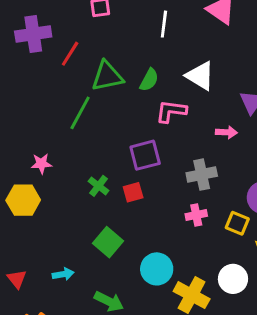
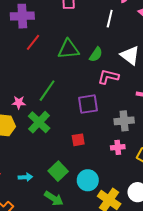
red line: (70, 54) -> (33, 42), moved
green line: (80, 113) -> (47, 91), moved
green cross: (98, 186) -> (39, 122), moved, size x1.6
red square: (133, 192) -> (78, 140), moved
green square: (108, 242) -> (58, 171), moved

